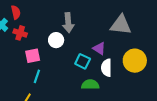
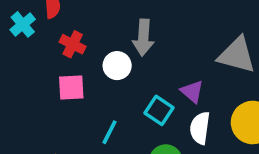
red cross: (20, 33) -> (73, 44), moved
cyan line: (37, 76) -> (109, 132), moved

